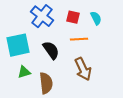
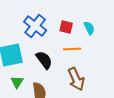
green triangle: (24, 72) -> (17, 82), turned -40

